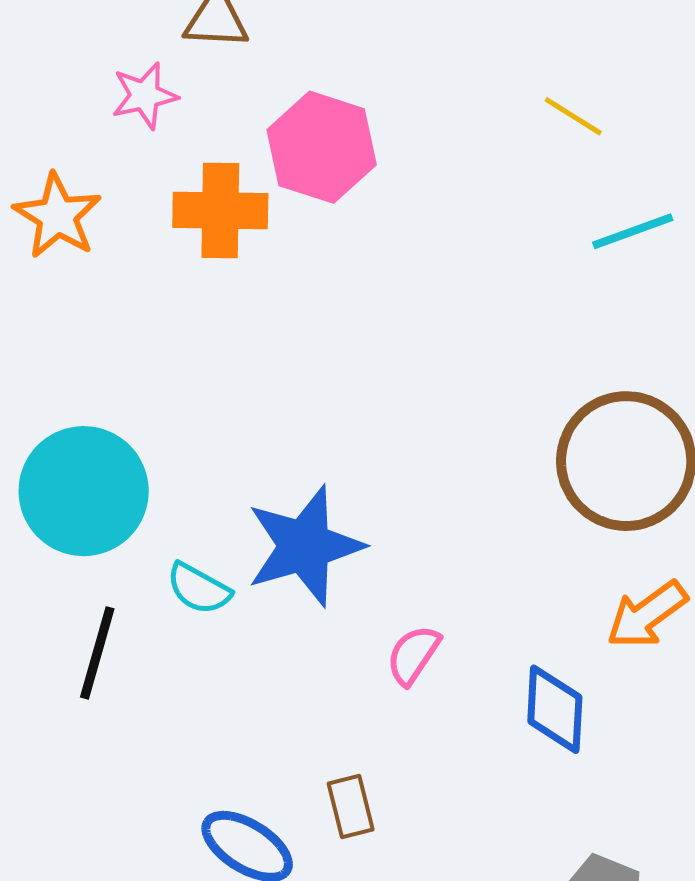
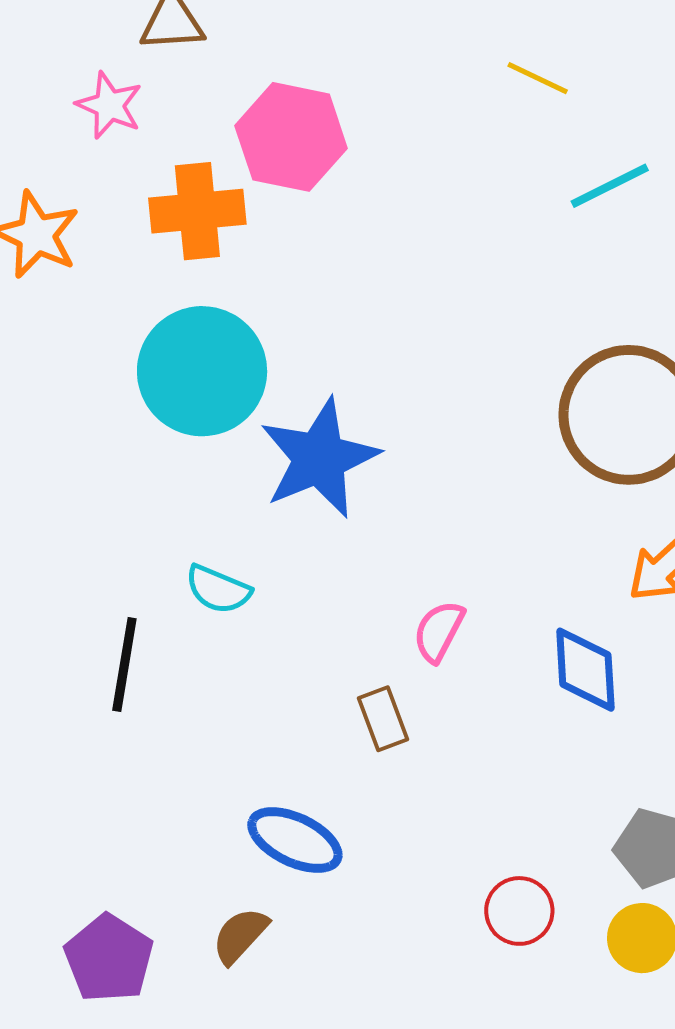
pink star: (145, 96) -> (109, 105), turned -30
cyan circle: (84, 491) -> (202, 371), moved
blue star: (305, 546) -> (319, 458), moved
brown rectangle: (351, 806) -> (383, 719), moved

